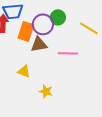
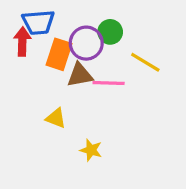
yellow line: (89, 28) -> (145, 62), moved
pink line: (68, 53) -> (109, 83), moved

